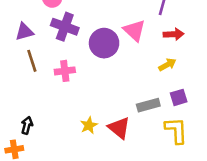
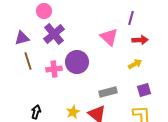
purple cross: (65, 27) -> (54, 34), turned 30
purple circle: (104, 43) -> (77, 62), moved
gray rectangle: (148, 105) -> (108, 92), moved
black arrow: (27, 125) -> (36, 112), moved

